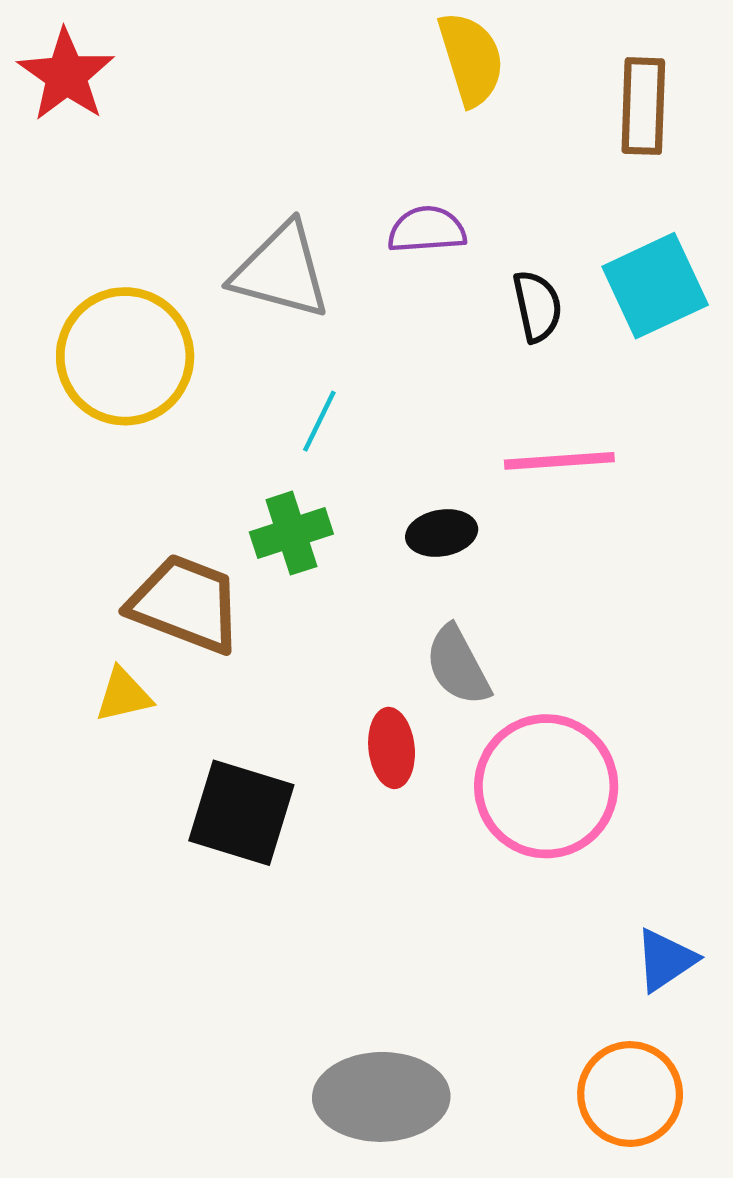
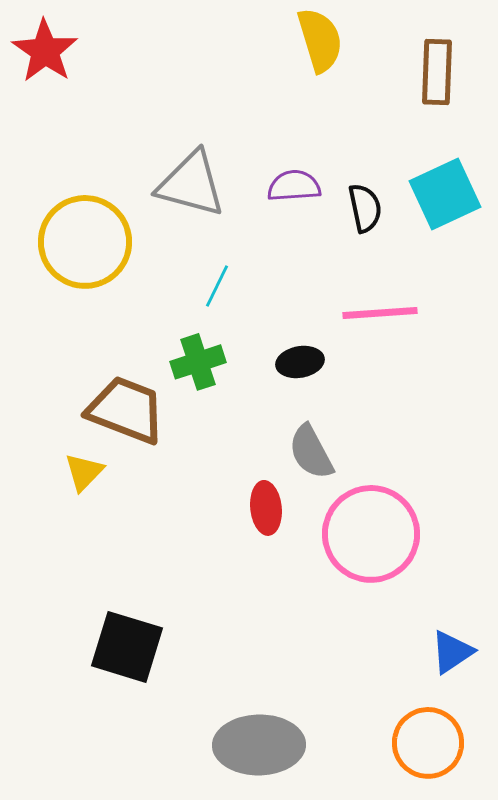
purple semicircle: (427, 230) -> (294, 186), moved
yellow triangle: (124, 695) -> (84, 472), turned -33
black square: (241, 813) -> (127, 647), moved

